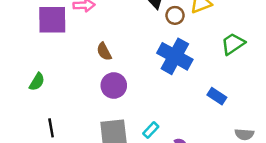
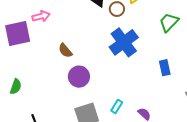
blue cross: (175, 56) -> (124, 42), turned 36
blue rectangle: (217, 96) -> (165, 68), turned 56

